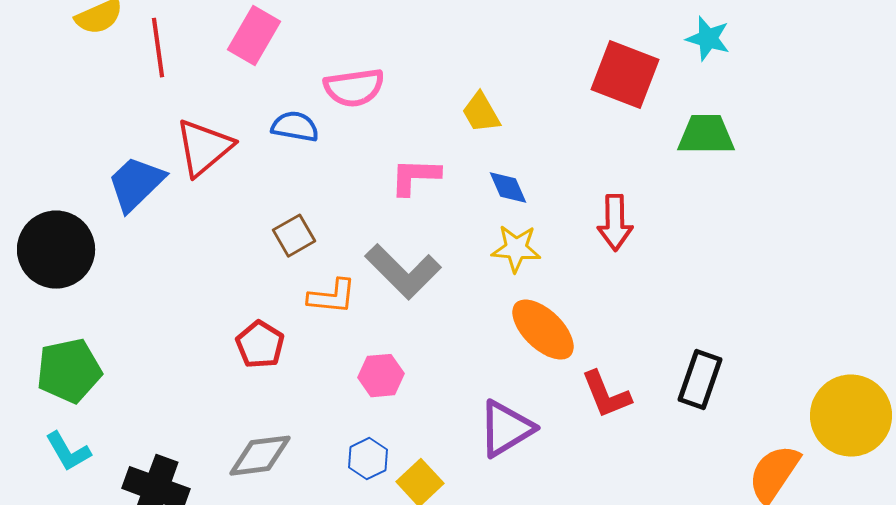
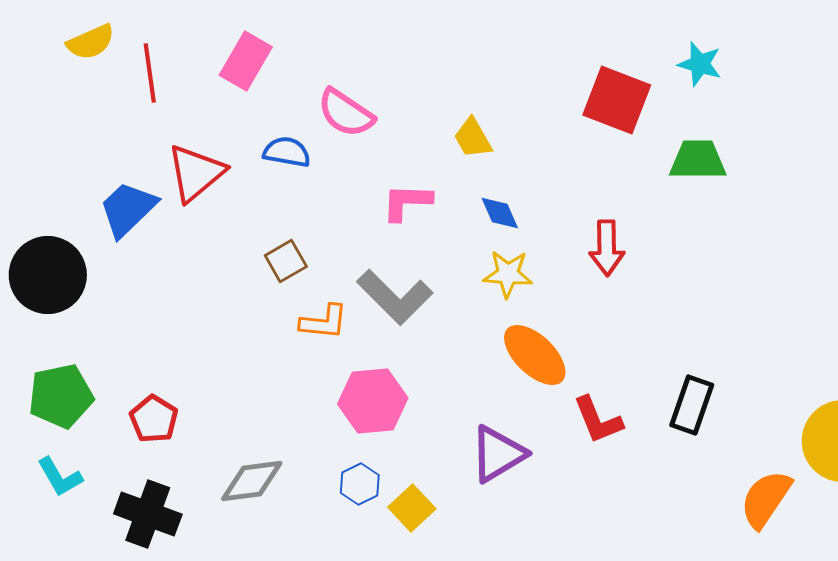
pink semicircle: (354, 88) -> (346, 113), turned 42
red pentagon: (260, 345) -> (154, 419), moved
pink hexagon: (381, 376) -> (373, 401), size x1.5

